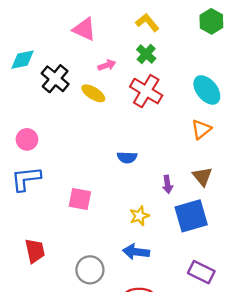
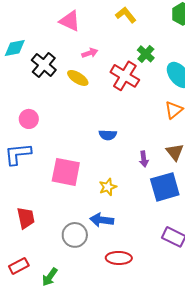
green cross: (146, 54) -> (146, 54), moved
pink circle: (27, 139) -> (29, 119), moved
pink square: (80, 199) -> (66, 172), size x1.4
yellow star: (139, 216) -> (108, 187), moved
blue arrow: (136, 252) -> (102, 220), moved

